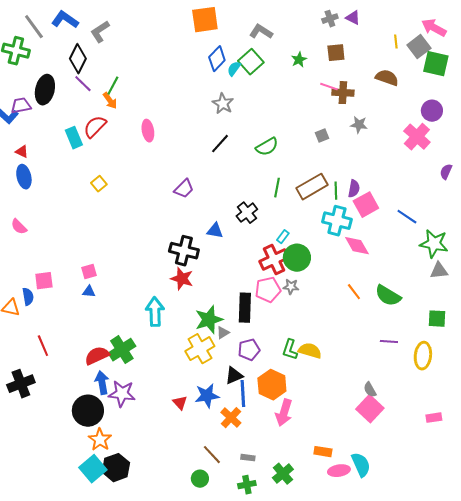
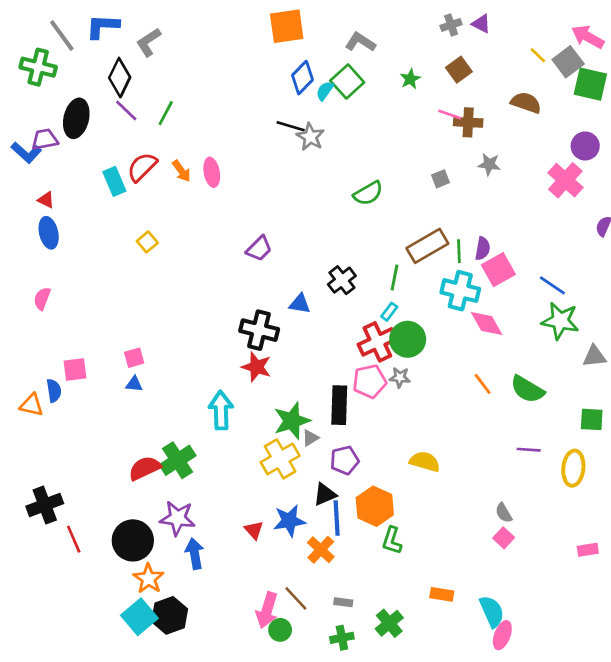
blue L-shape: (65, 20) -> (103, 26), turned -32
yellow line: (396, 42) -> (538, 55), turned -40
brown square: (336, 53) -> (459, 70), turned -30
orange arrow: (110, 101) -> (181, 171), moved
black line: (220, 144) -> (291, 126), moved, turned 65
green line: (277, 188) -> (394, 277), moved
pink semicircle: (19, 227) -> (42, 299), turned 66
green star: (434, 244) -> (560, 321), moved
red line: (43, 346) -> (74, 539), moved
green L-shape: (290, 350) -> (392, 540), moved
blue arrow: (102, 383) -> (195, 554), moved
pink square: (370, 409) -> (504, 538), size x0.6
pink arrow: (284, 413) -> (267, 610), moved
pink ellipse: (339, 471) -> (502, 635), moved, turned -60

